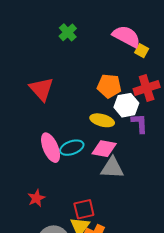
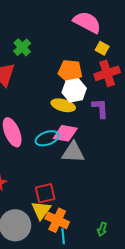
green cross: (68, 32) -> (22, 47), moved
yellow square: (142, 51) -> (102, 48), moved
white hexagon: (126, 105) -> (74, 90), moved
cyan ellipse: (72, 148) -> (47, 138), moved

